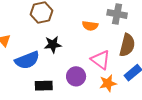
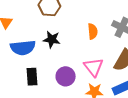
orange semicircle: (90, 26) -> (93, 31), turned -119
black rectangle: (44, 86) -> (32, 77), turned 72

